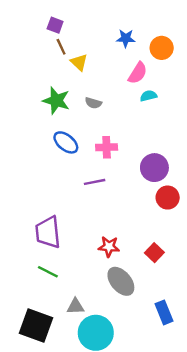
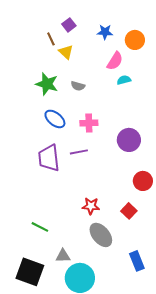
purple square: (55, 25) -> (69, 25), moved, turned 32
red circle: (168, 198) -> (143, 181), moved
purple trapezoid: (48, 232) -> (49, 158), moved

